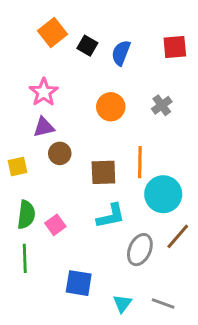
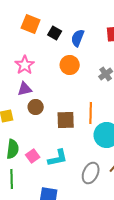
orange square: (52, 32) -> (31, 24), turned -30
orange circle: (111, 107) -> (70, 65), moved
cyan L-shape: (111, 216) -> (58, 158), moved

